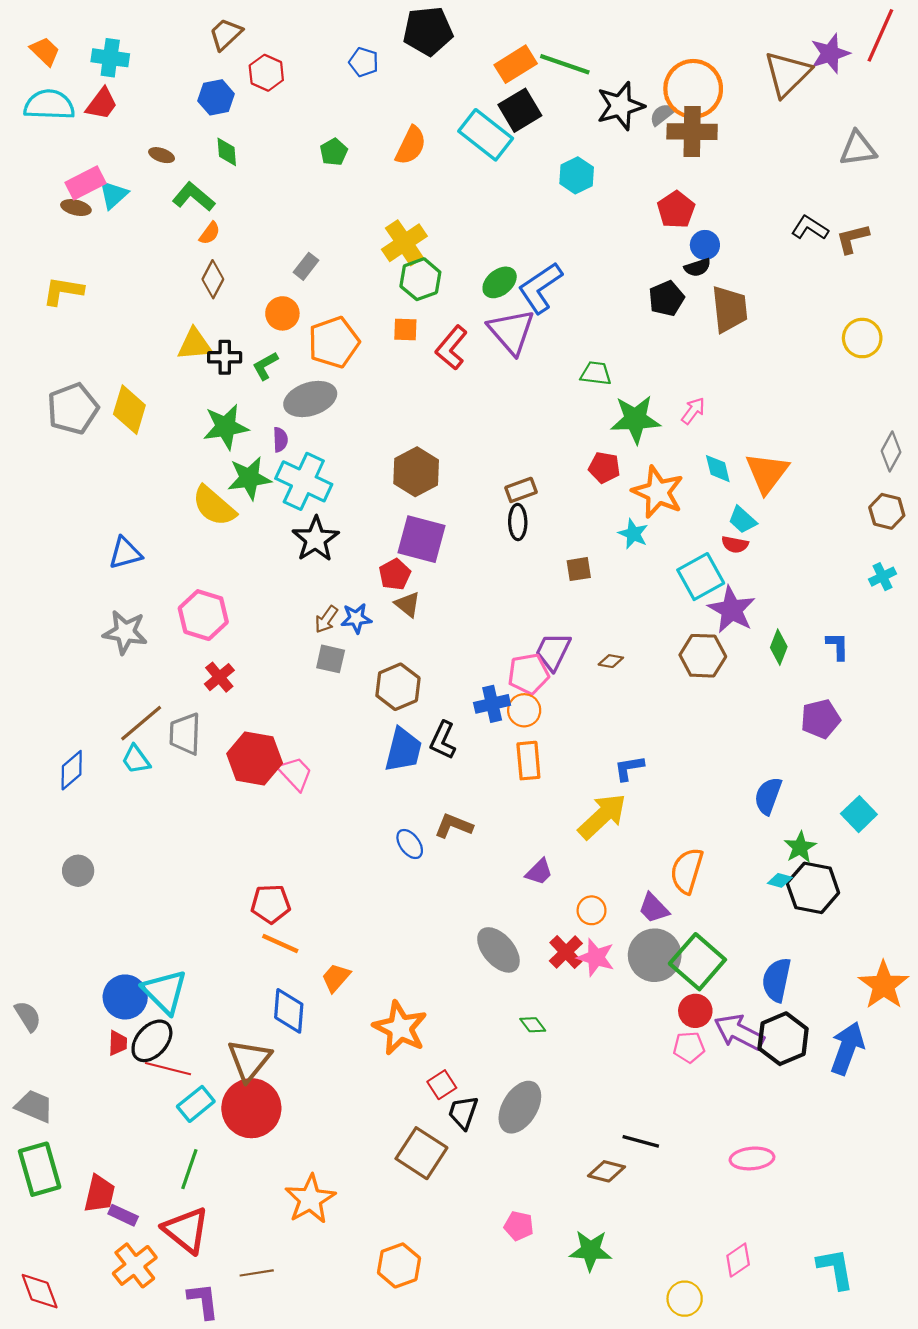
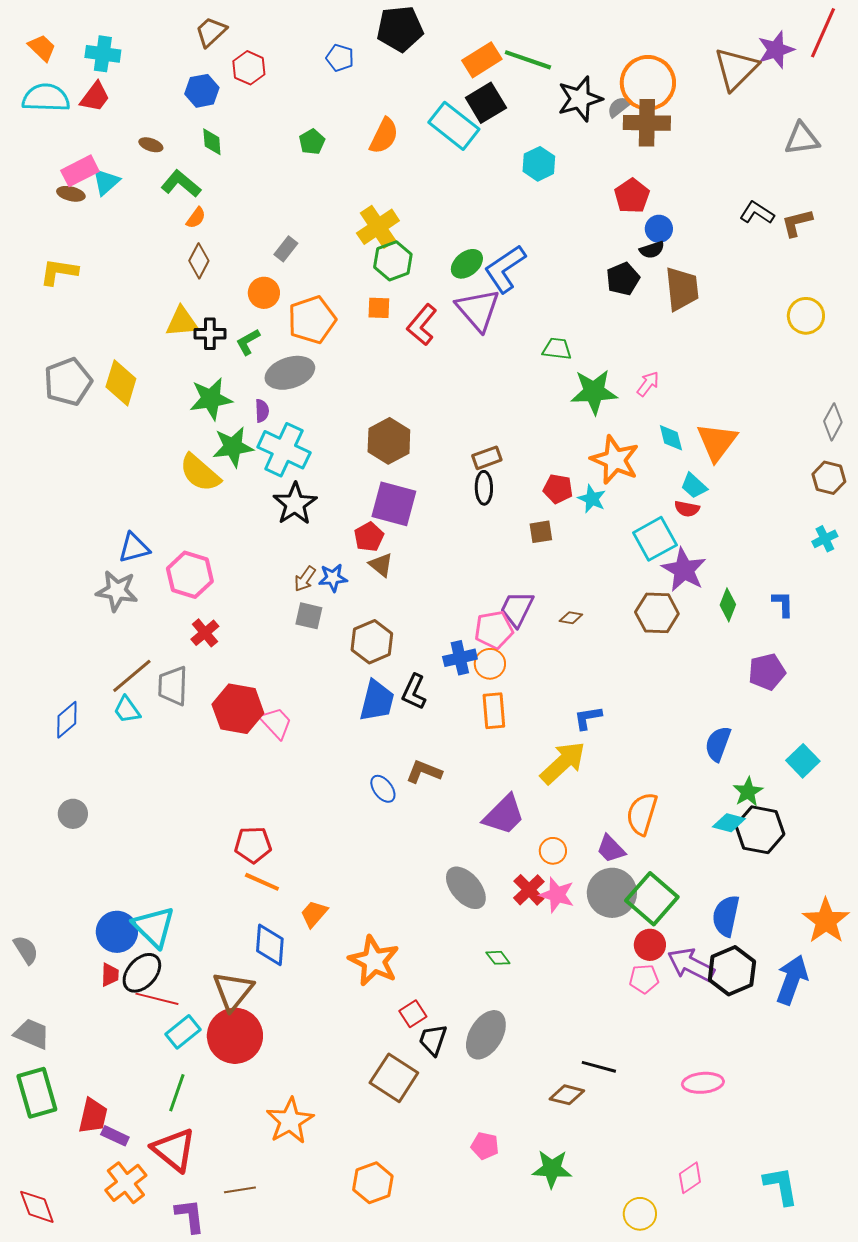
red pentagon: (604, 467) -> (558, 489), moved
blue triangle: (125, 553) -> (134, 548), moved
purple trapezoid: (539, 872) -> (504, 815), size x1.6
cyan diamond: (780, 880) -> (729, 823), size x1.4

